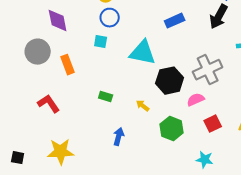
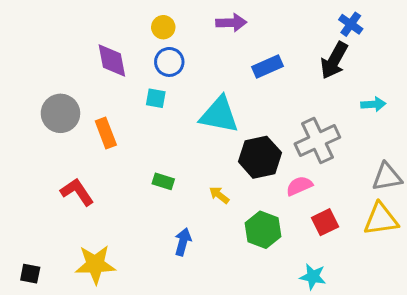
purple diamond: (58, 21) -> (112, 60), moved

